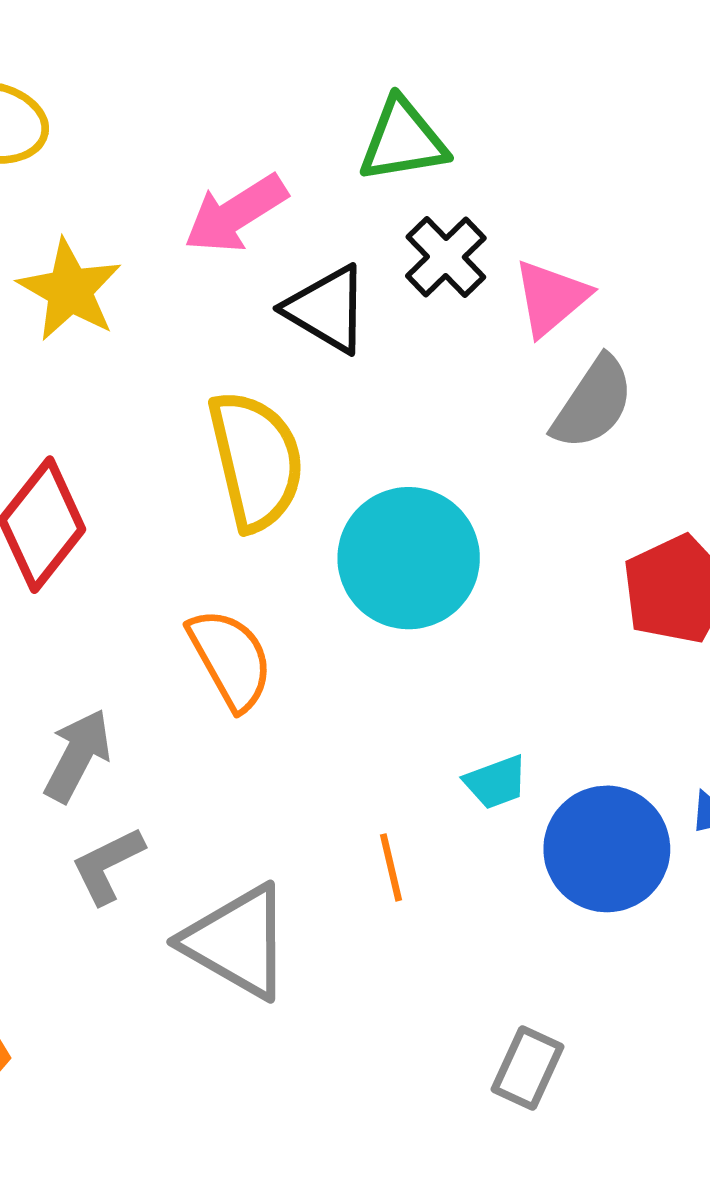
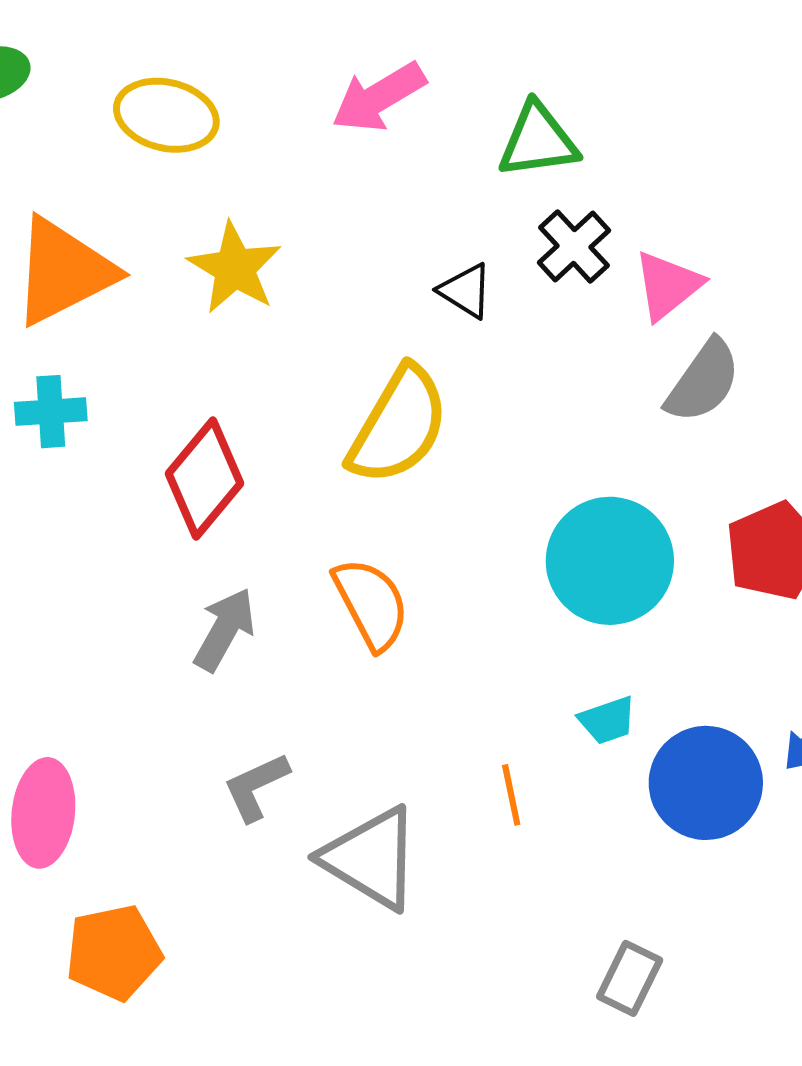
pink arrow: (236, 214) -> (379, 97), moved
black triangle: (327, 309) -> (466, 291), size x0.7
yellow semicircle: (256, 461) -> (398, 426), turned 42
cyan circle: (409, 558) -> (610, 561), moved
gray arrow: (78, 756) -> (225, 630), moved

